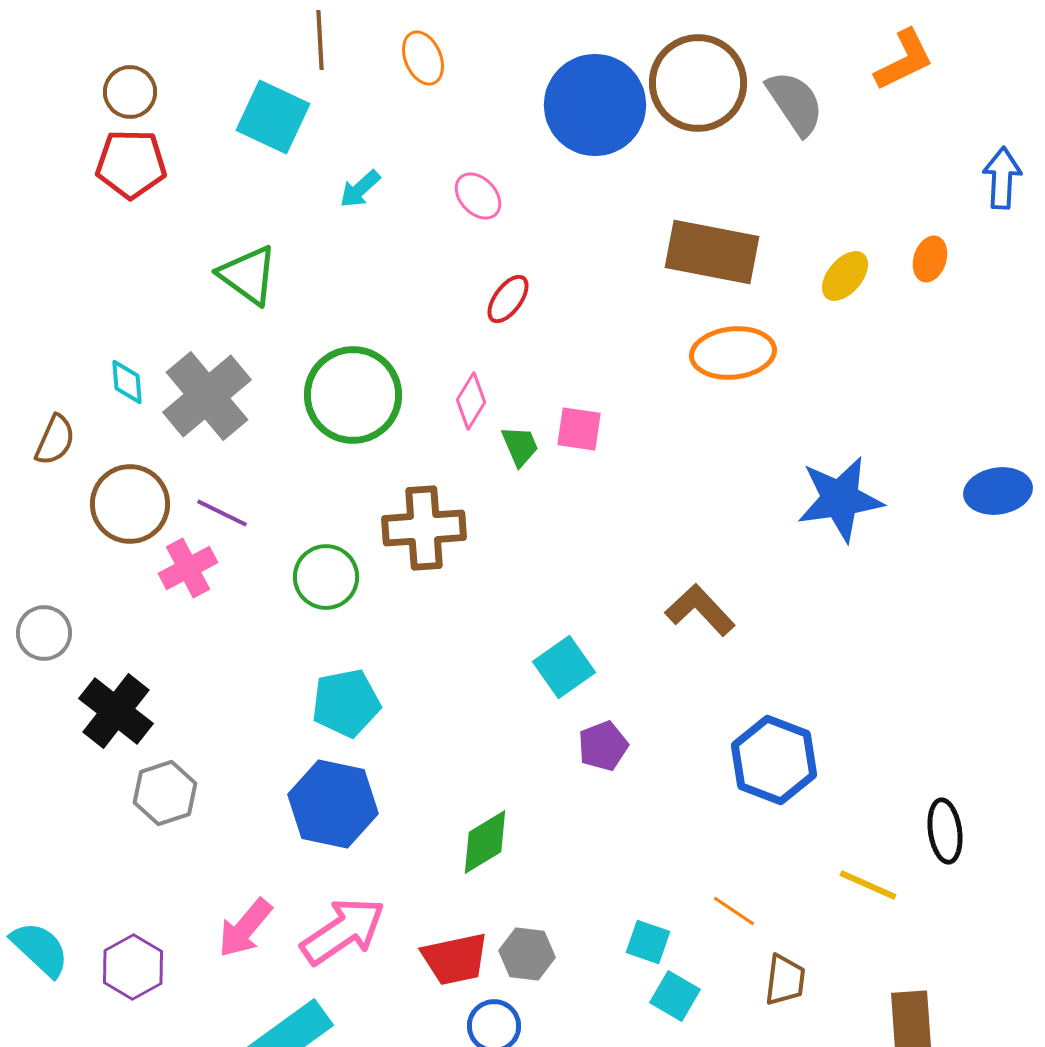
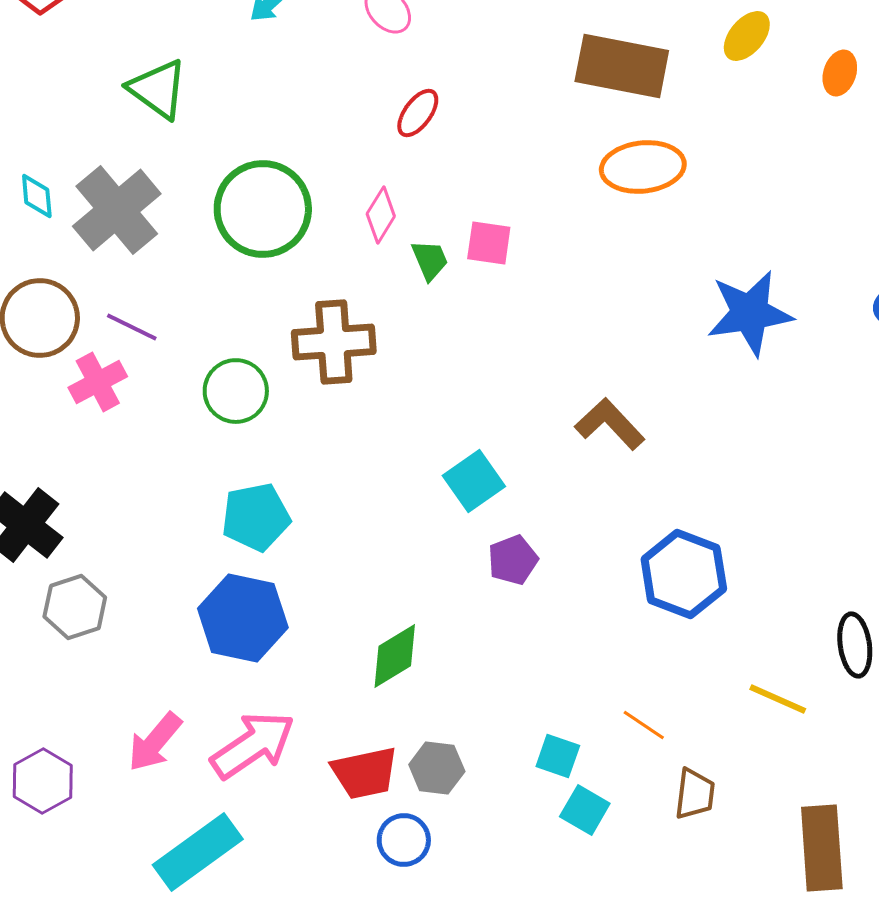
yellow ellipse: (845, 276) -> (747, 36), moved

